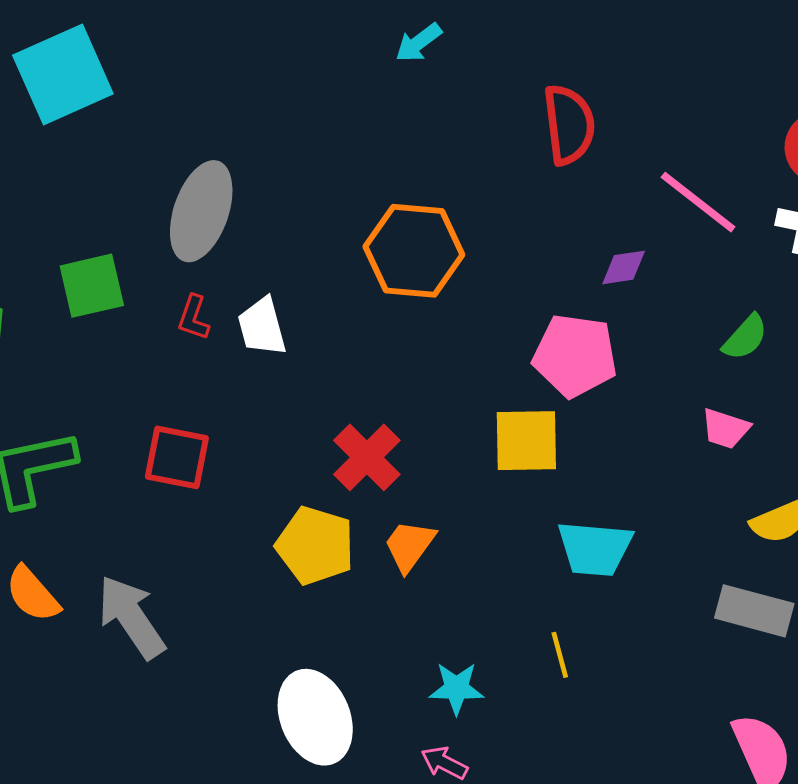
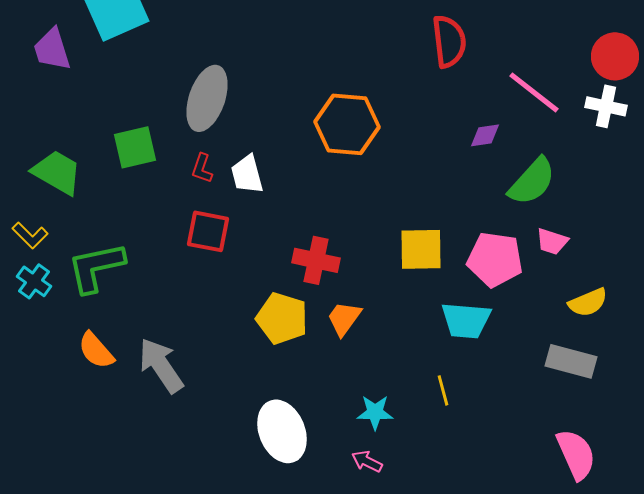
green semicircle: (745, 337) -> (532, 181), moved, size x1.6
pink pentagon: (575, 356) -> (495, 259), moved
red square: (177, 457) -> (208, 231), moved
red cross: (367, 457) -> (316, 260), turned -33

